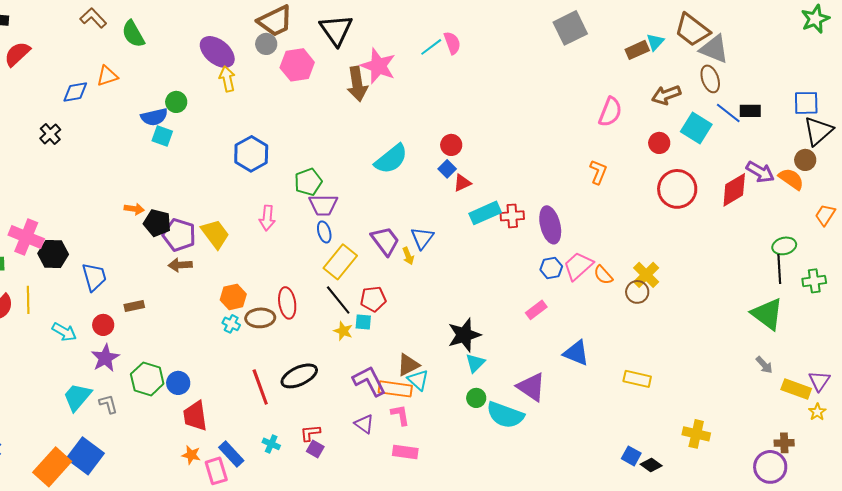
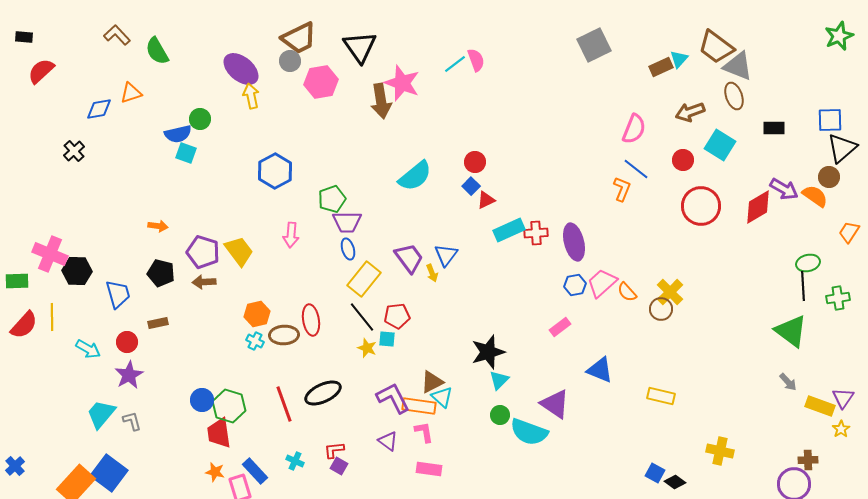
blue line: (728, 113) -> (636, 169), moved
black pentagon: (157, 223) -> (161, 273), moved
green hexagon: (147, 379) -> (229, 406), moved

